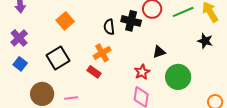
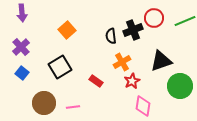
black cross: (131, 21) -> (133, 30), turned -36
black triangle: (159, 52) -> (161, 61), size x1.6
orange cross: (102, 53) -> (122, 62), moved
red star: (142, 72) -> (132, 81), moved

